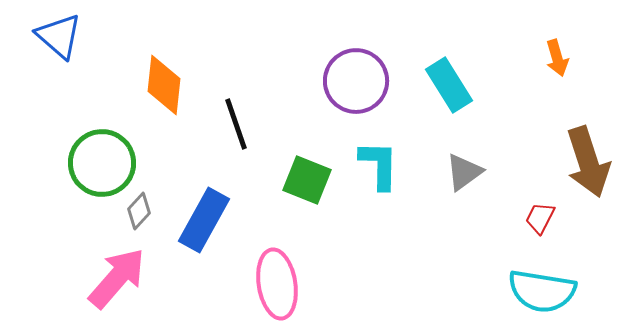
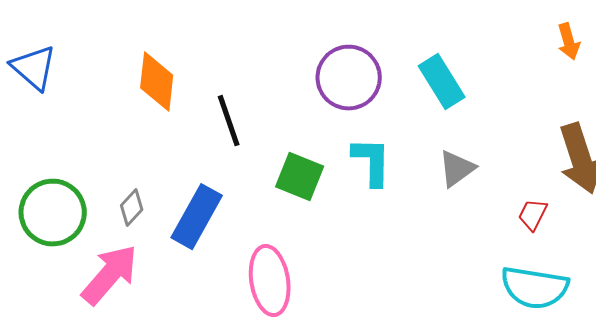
blue triangle: (59, 36) -> (34, 68), moved
orange arrow: (557, 58) -> (569, 42), moved
green circle: (102, 163) -> (53, 213), moved

